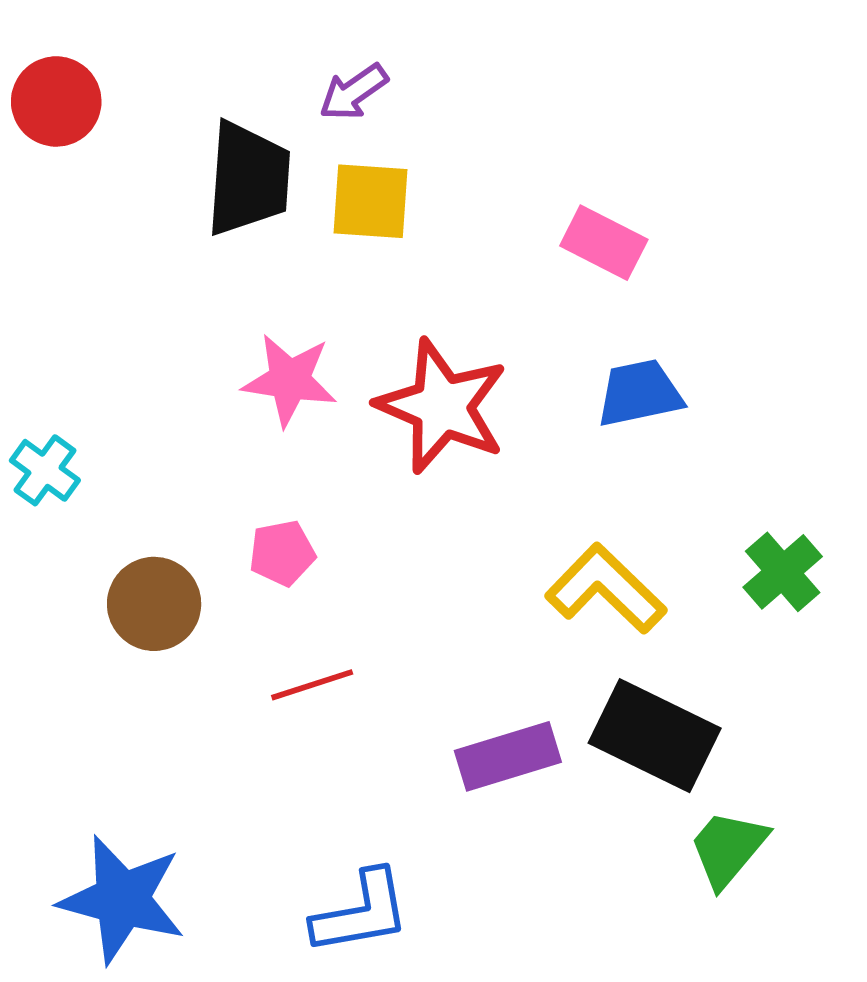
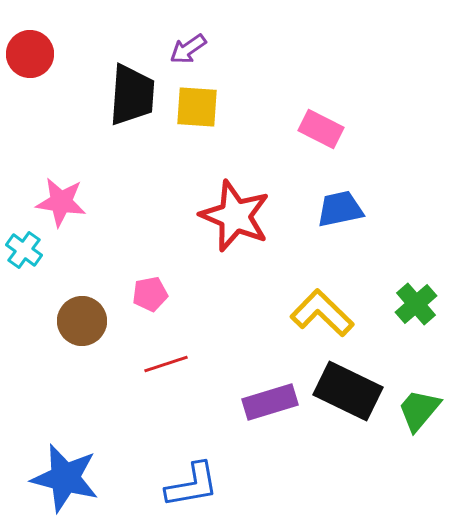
pink star: (290, 380) -> (61, 202), moved
green trapezoid: (728, 849) -> (419, 410), moved

